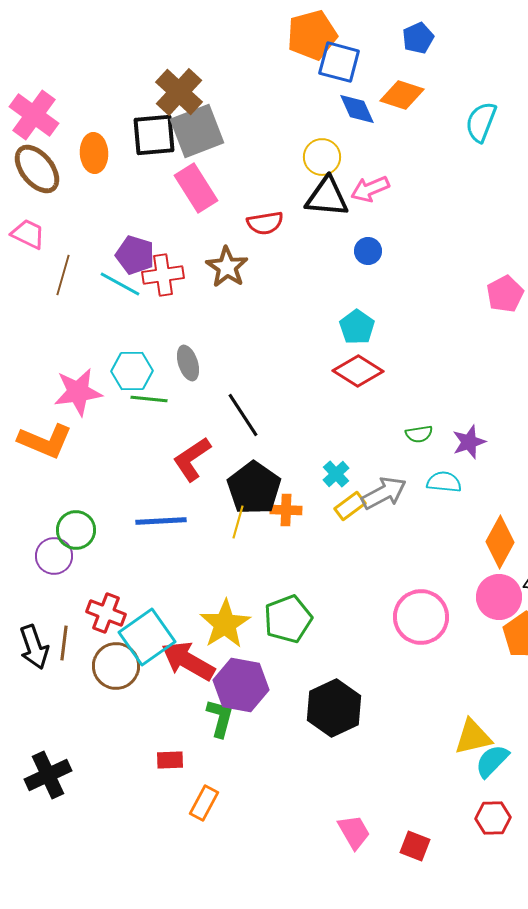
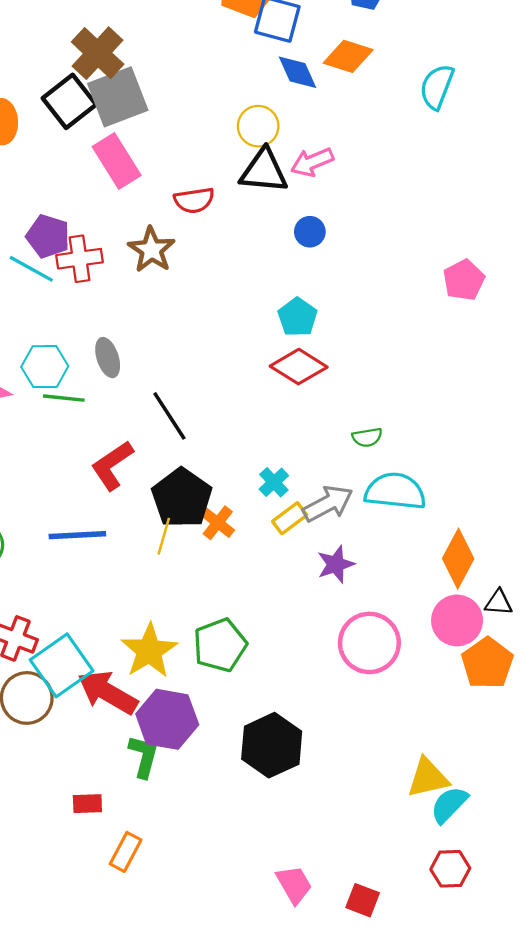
black square: (154, 135) -> (69, 101), turned -33
purple star: (469, 442) -> (336, 564), moved
cyan semicircle: (444, 482) -> (395, 491), size x1.6
orange cross: (286, 510) -> (218, 523), turned 36

